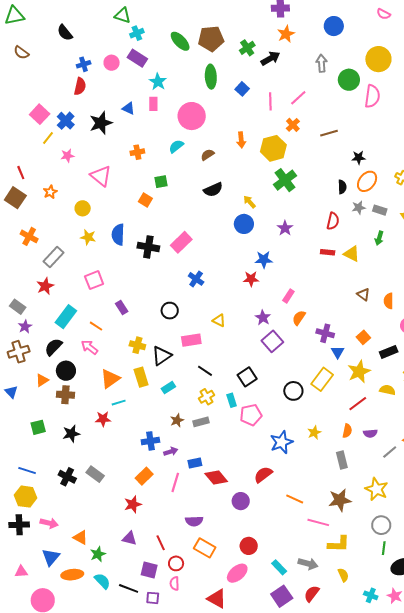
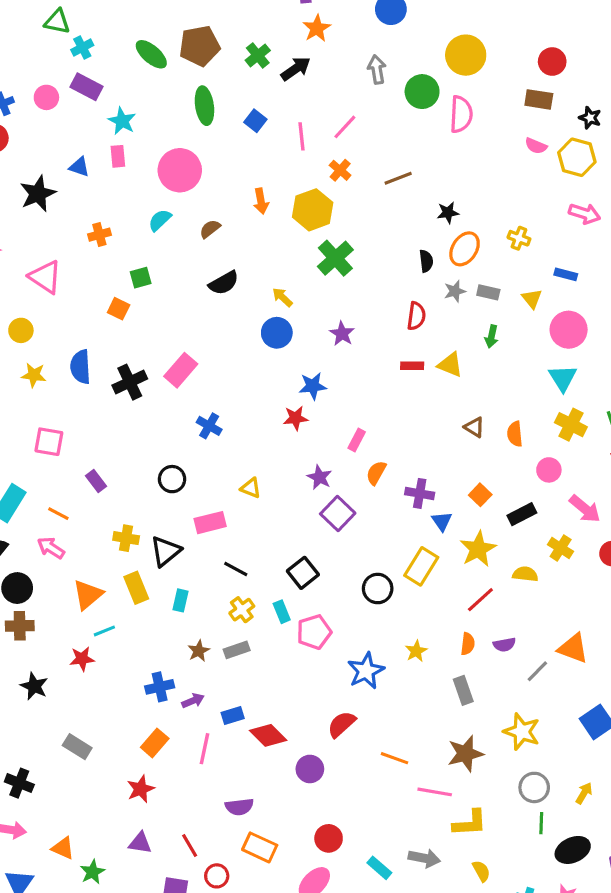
black cross: (148, 247) -> (130, 382), turned -30
pink square: (94, 280) -> (49, 442), turned 36
cyan rectangle: (168, 388) -> (180, 600), turned -40
black star: (71, 434) -> (34, 686), turned -30
black cross: (67, 477) -> (19, 783), moved

